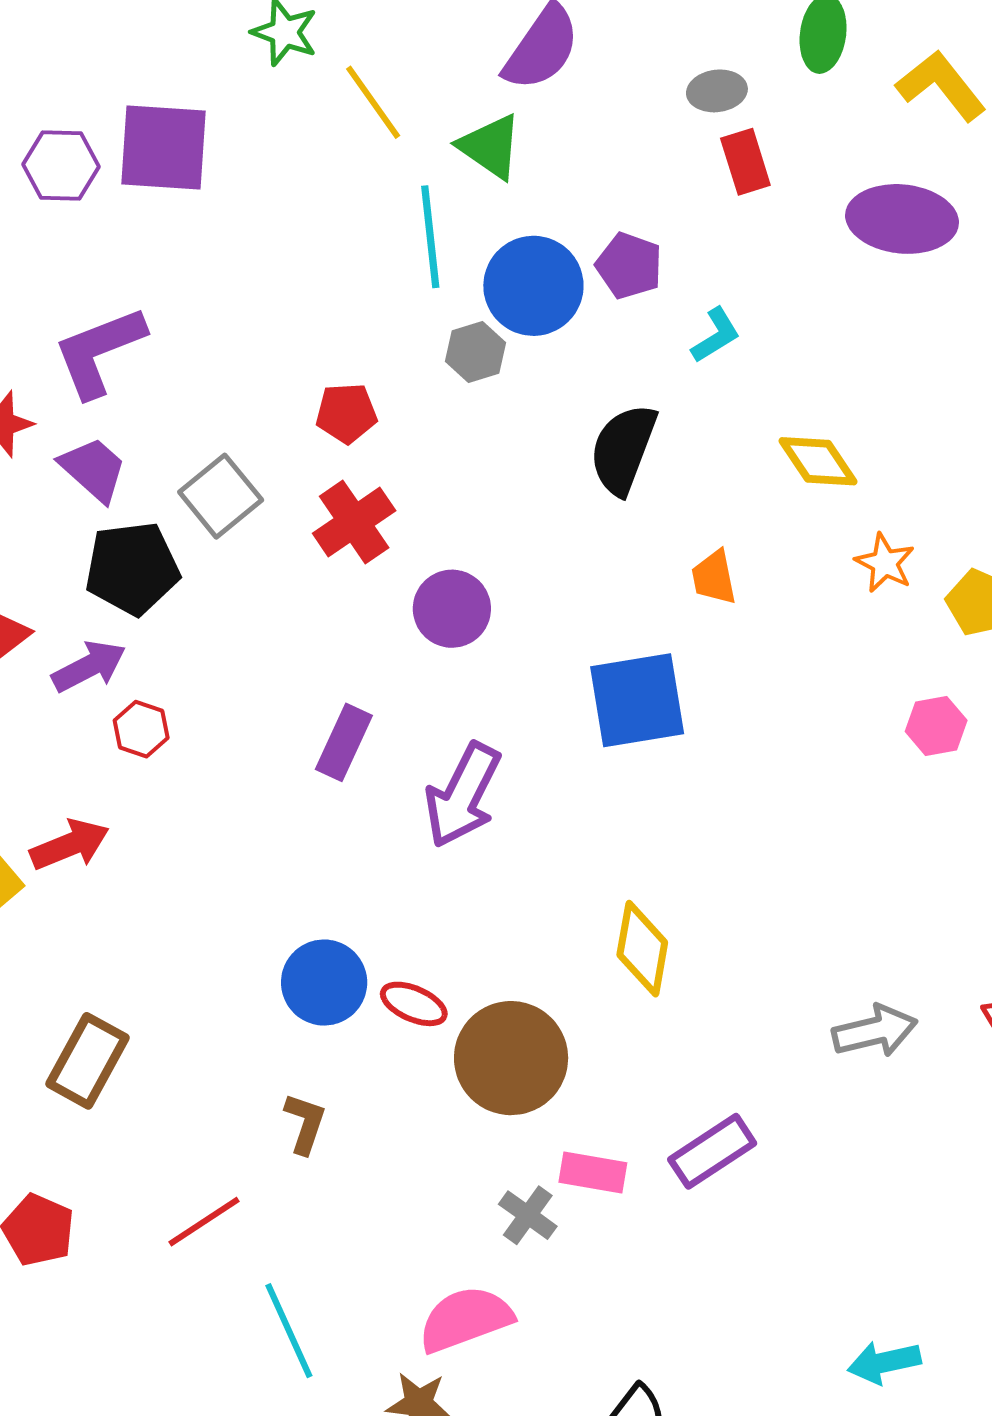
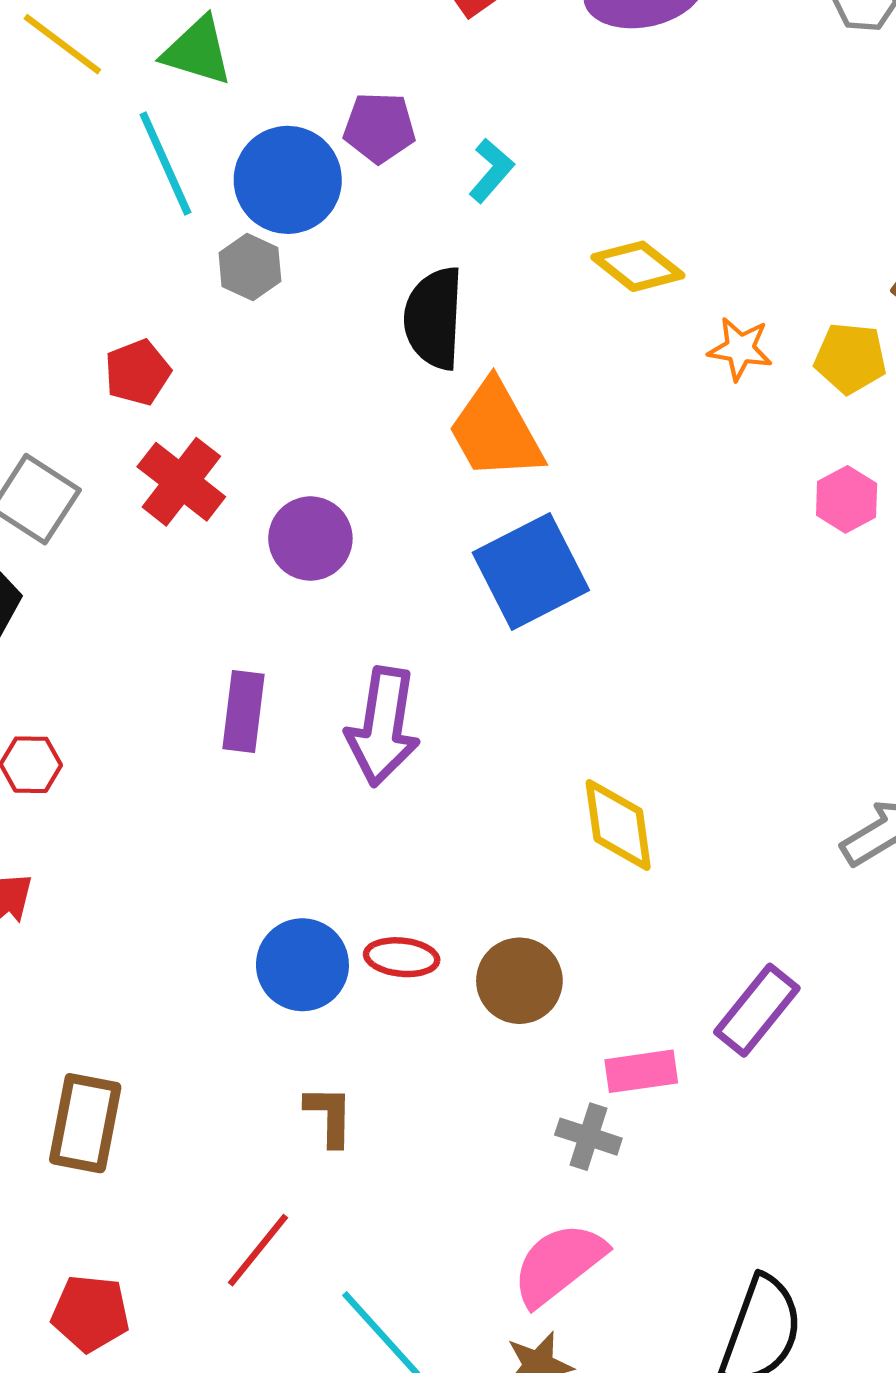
orange trapezoid: (714, 577) -> (496, 430), moved, size x1.8
brown circle: (511, 1058) -> (519, 981), size x0.7

